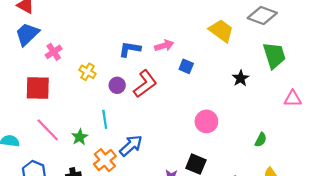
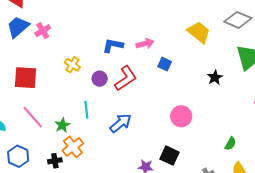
pink cross: (54, 52) -> (43, 31), moved
green semicircle: (261, 140) -> (230, 144), moved
blue arrow: (131, 146) -> (121, 123), moved
orange cross: (105, 160) -> (73, 147), moved

